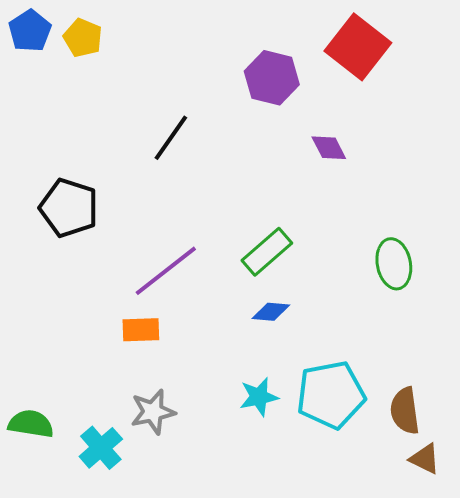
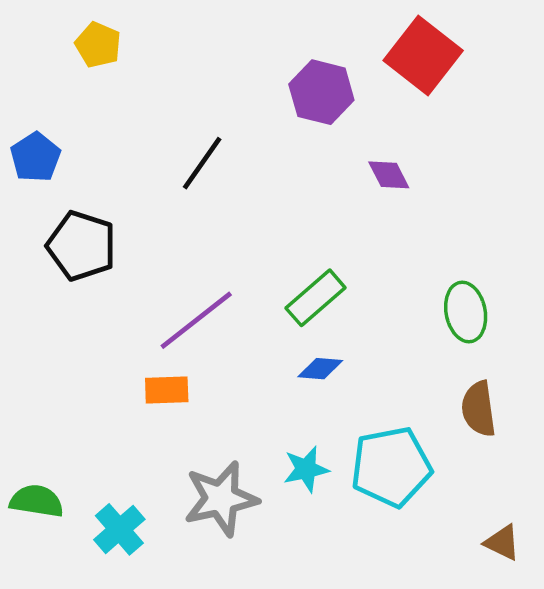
blue pentagon: (30, 31) -> (35, 157), moved
brown semicircle: (405, 411) -> (479, 409), moved
gray star: (153, 412) -> (221, 499), moved, size x1.4

